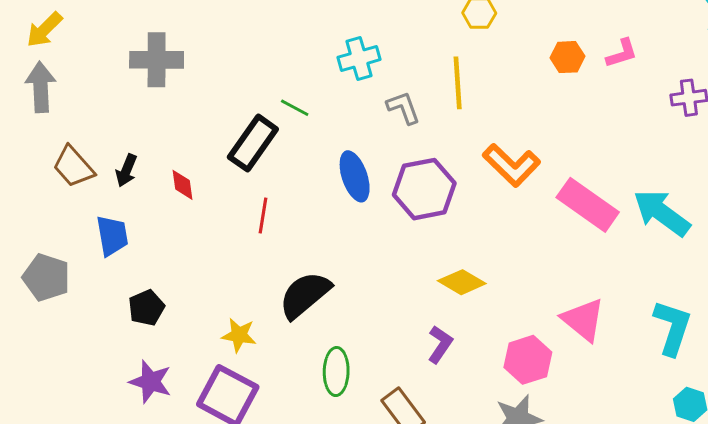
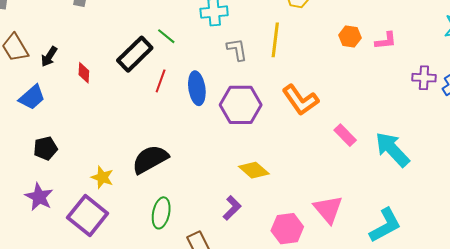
pink rectangle: (588, 205) -> (345, 135), size x0.6
red line: (263, 215) -> (161, 81), moved
blue trapezoid: (112, 236) -> (32, 97), turned 48
cyan L-shape: (672, 328) -> (385, 225), turned 33

